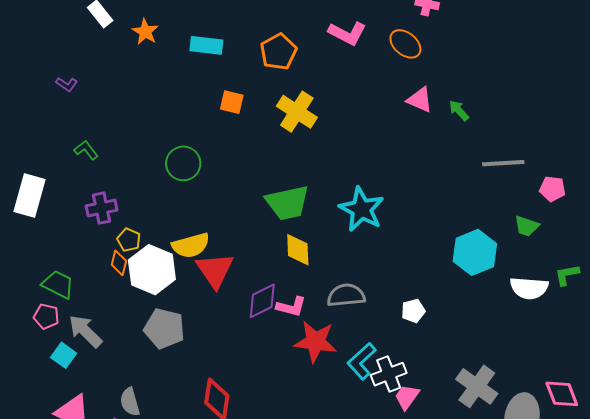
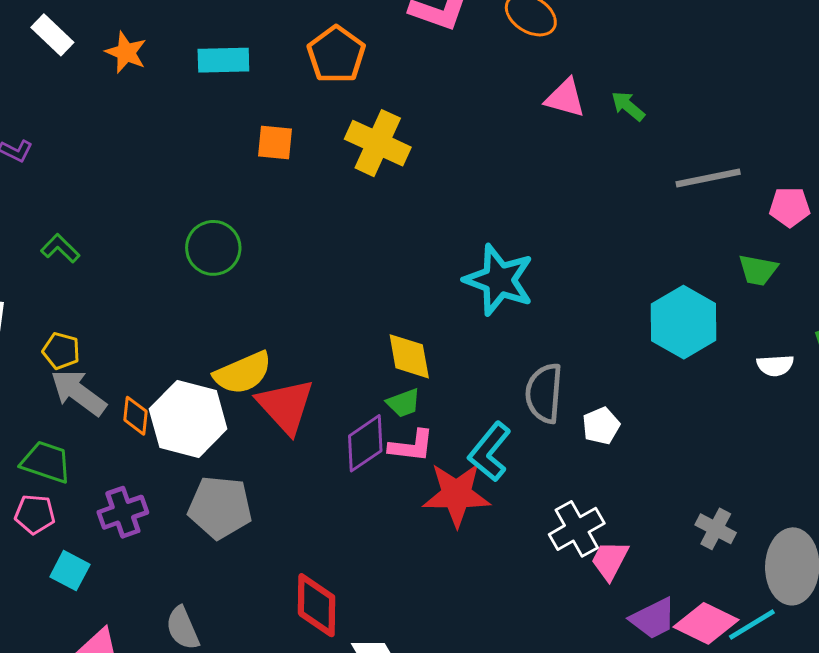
green trapezoid: (287, 203) -> (403, 403), moved, size x0.5
purple cross: (102, 208) -> (123, 512), moved
yellow pentagon: (129, 240) -> (61, 351), moved
white semicircle: (529, 288) -> (775, 365), size x0.6
gray semicircle: (346, 295) -> (544, 393), moved, turned -72
gray arrow: (85, 331) -> (78, 393), moved
cyan L-shape: (362, 361) -> (490, 452), moved
gray cross: (477, 386) -> (716, 529), size x0.6

